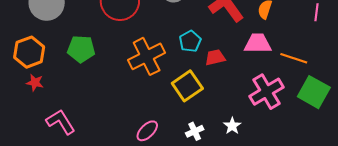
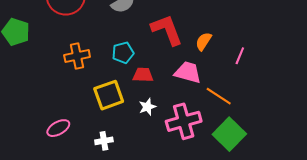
pink line: (317, 12) -> (240, 56), moved
orange cross: (147, 56) -> (77, 56), size x0.7
white star: (232, 126) -> (147, 107), moved

